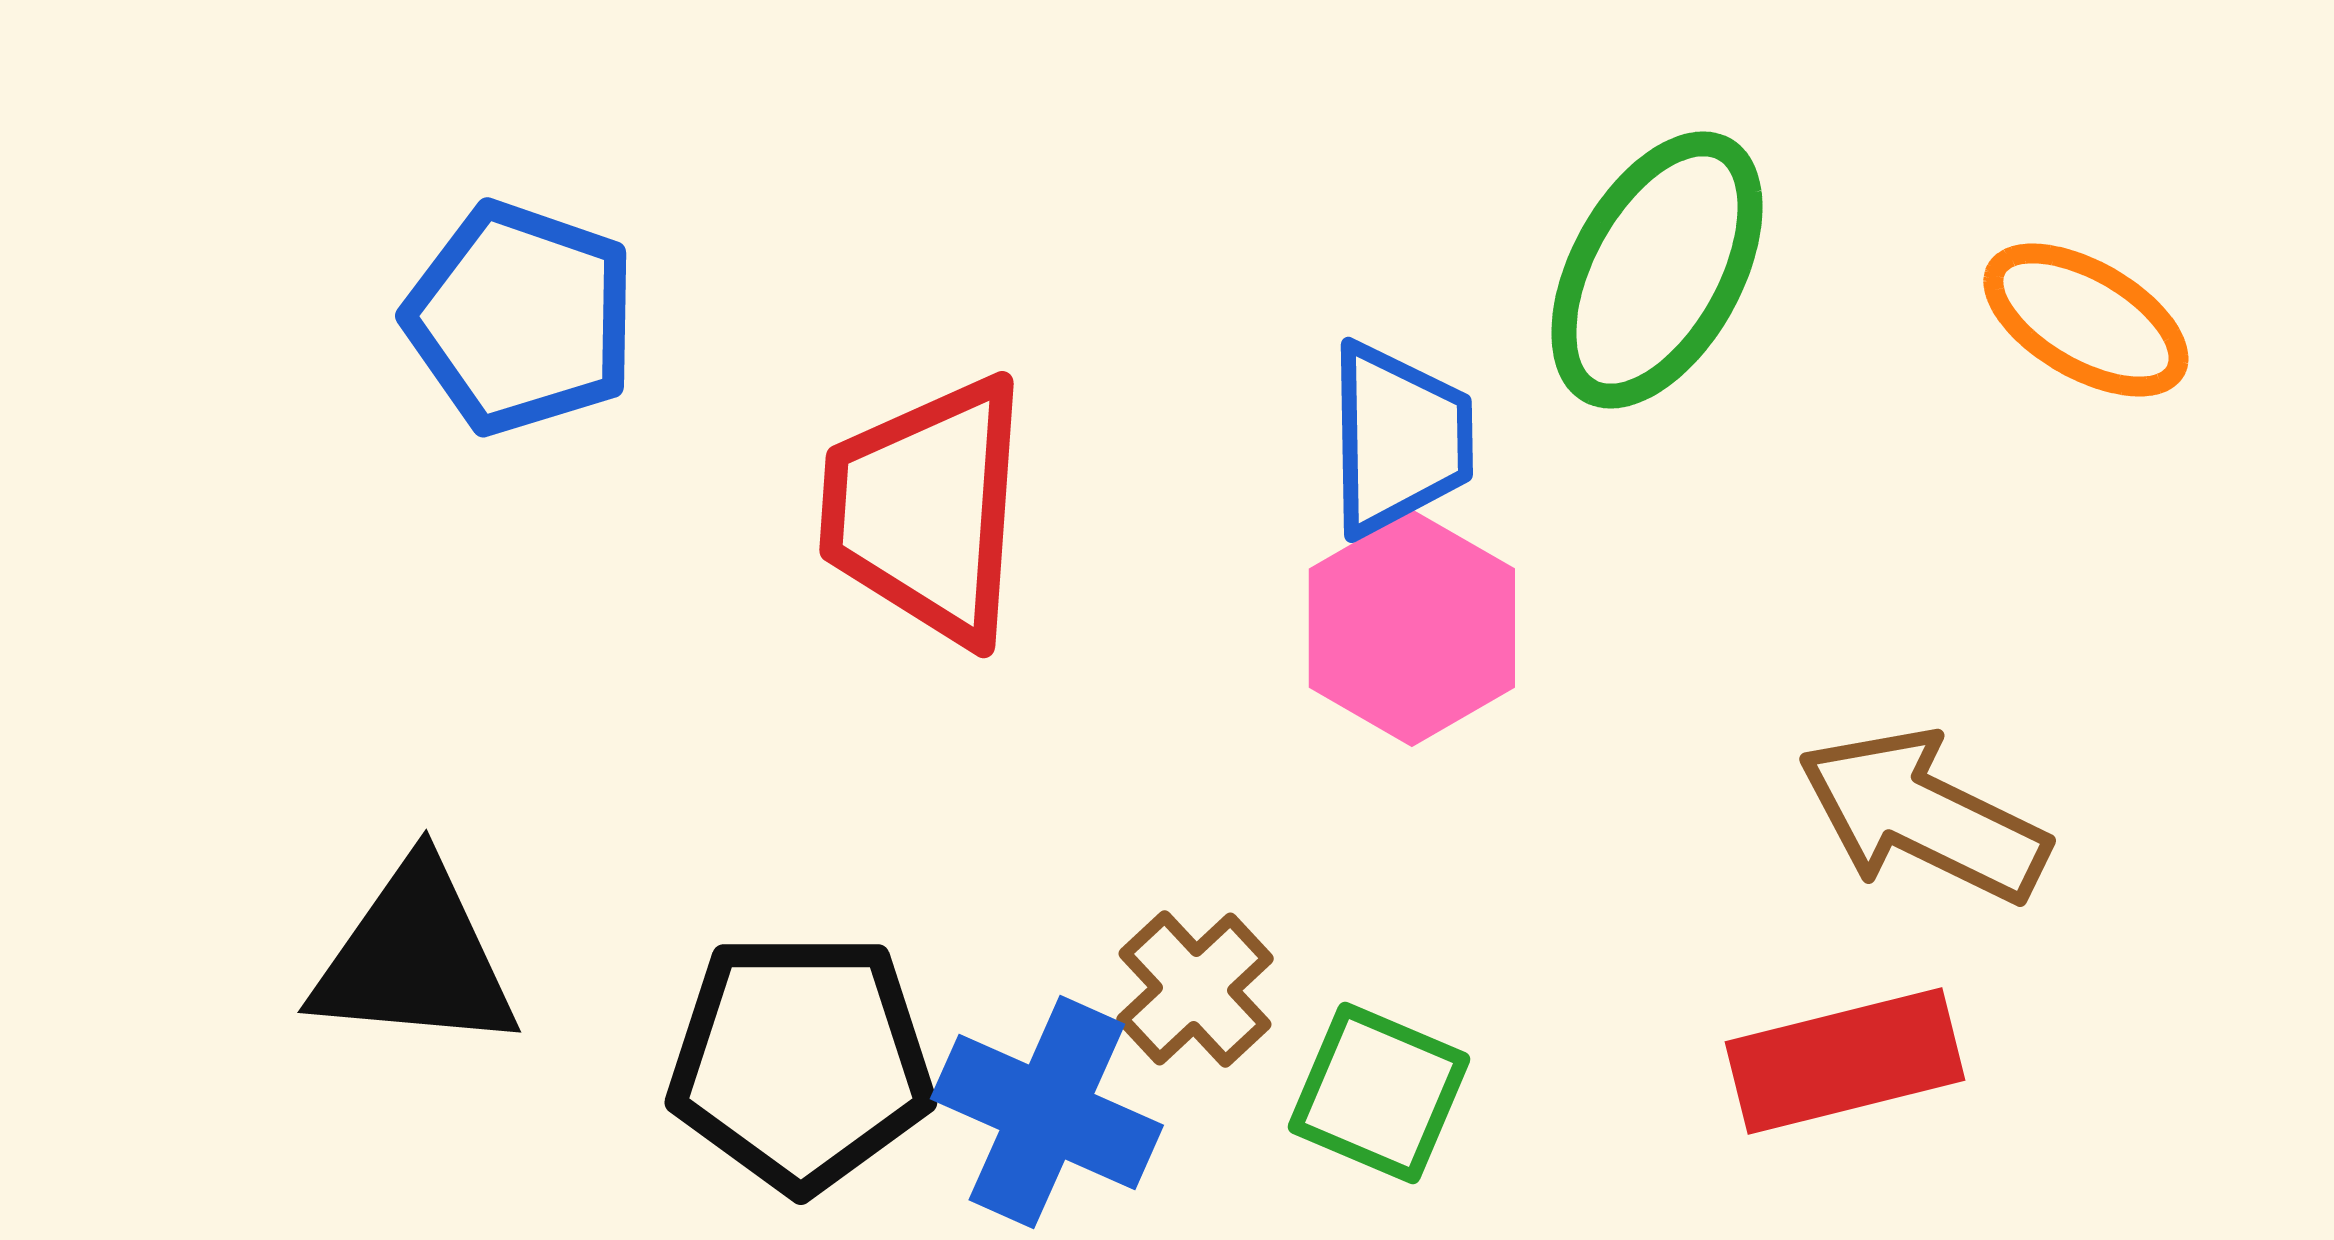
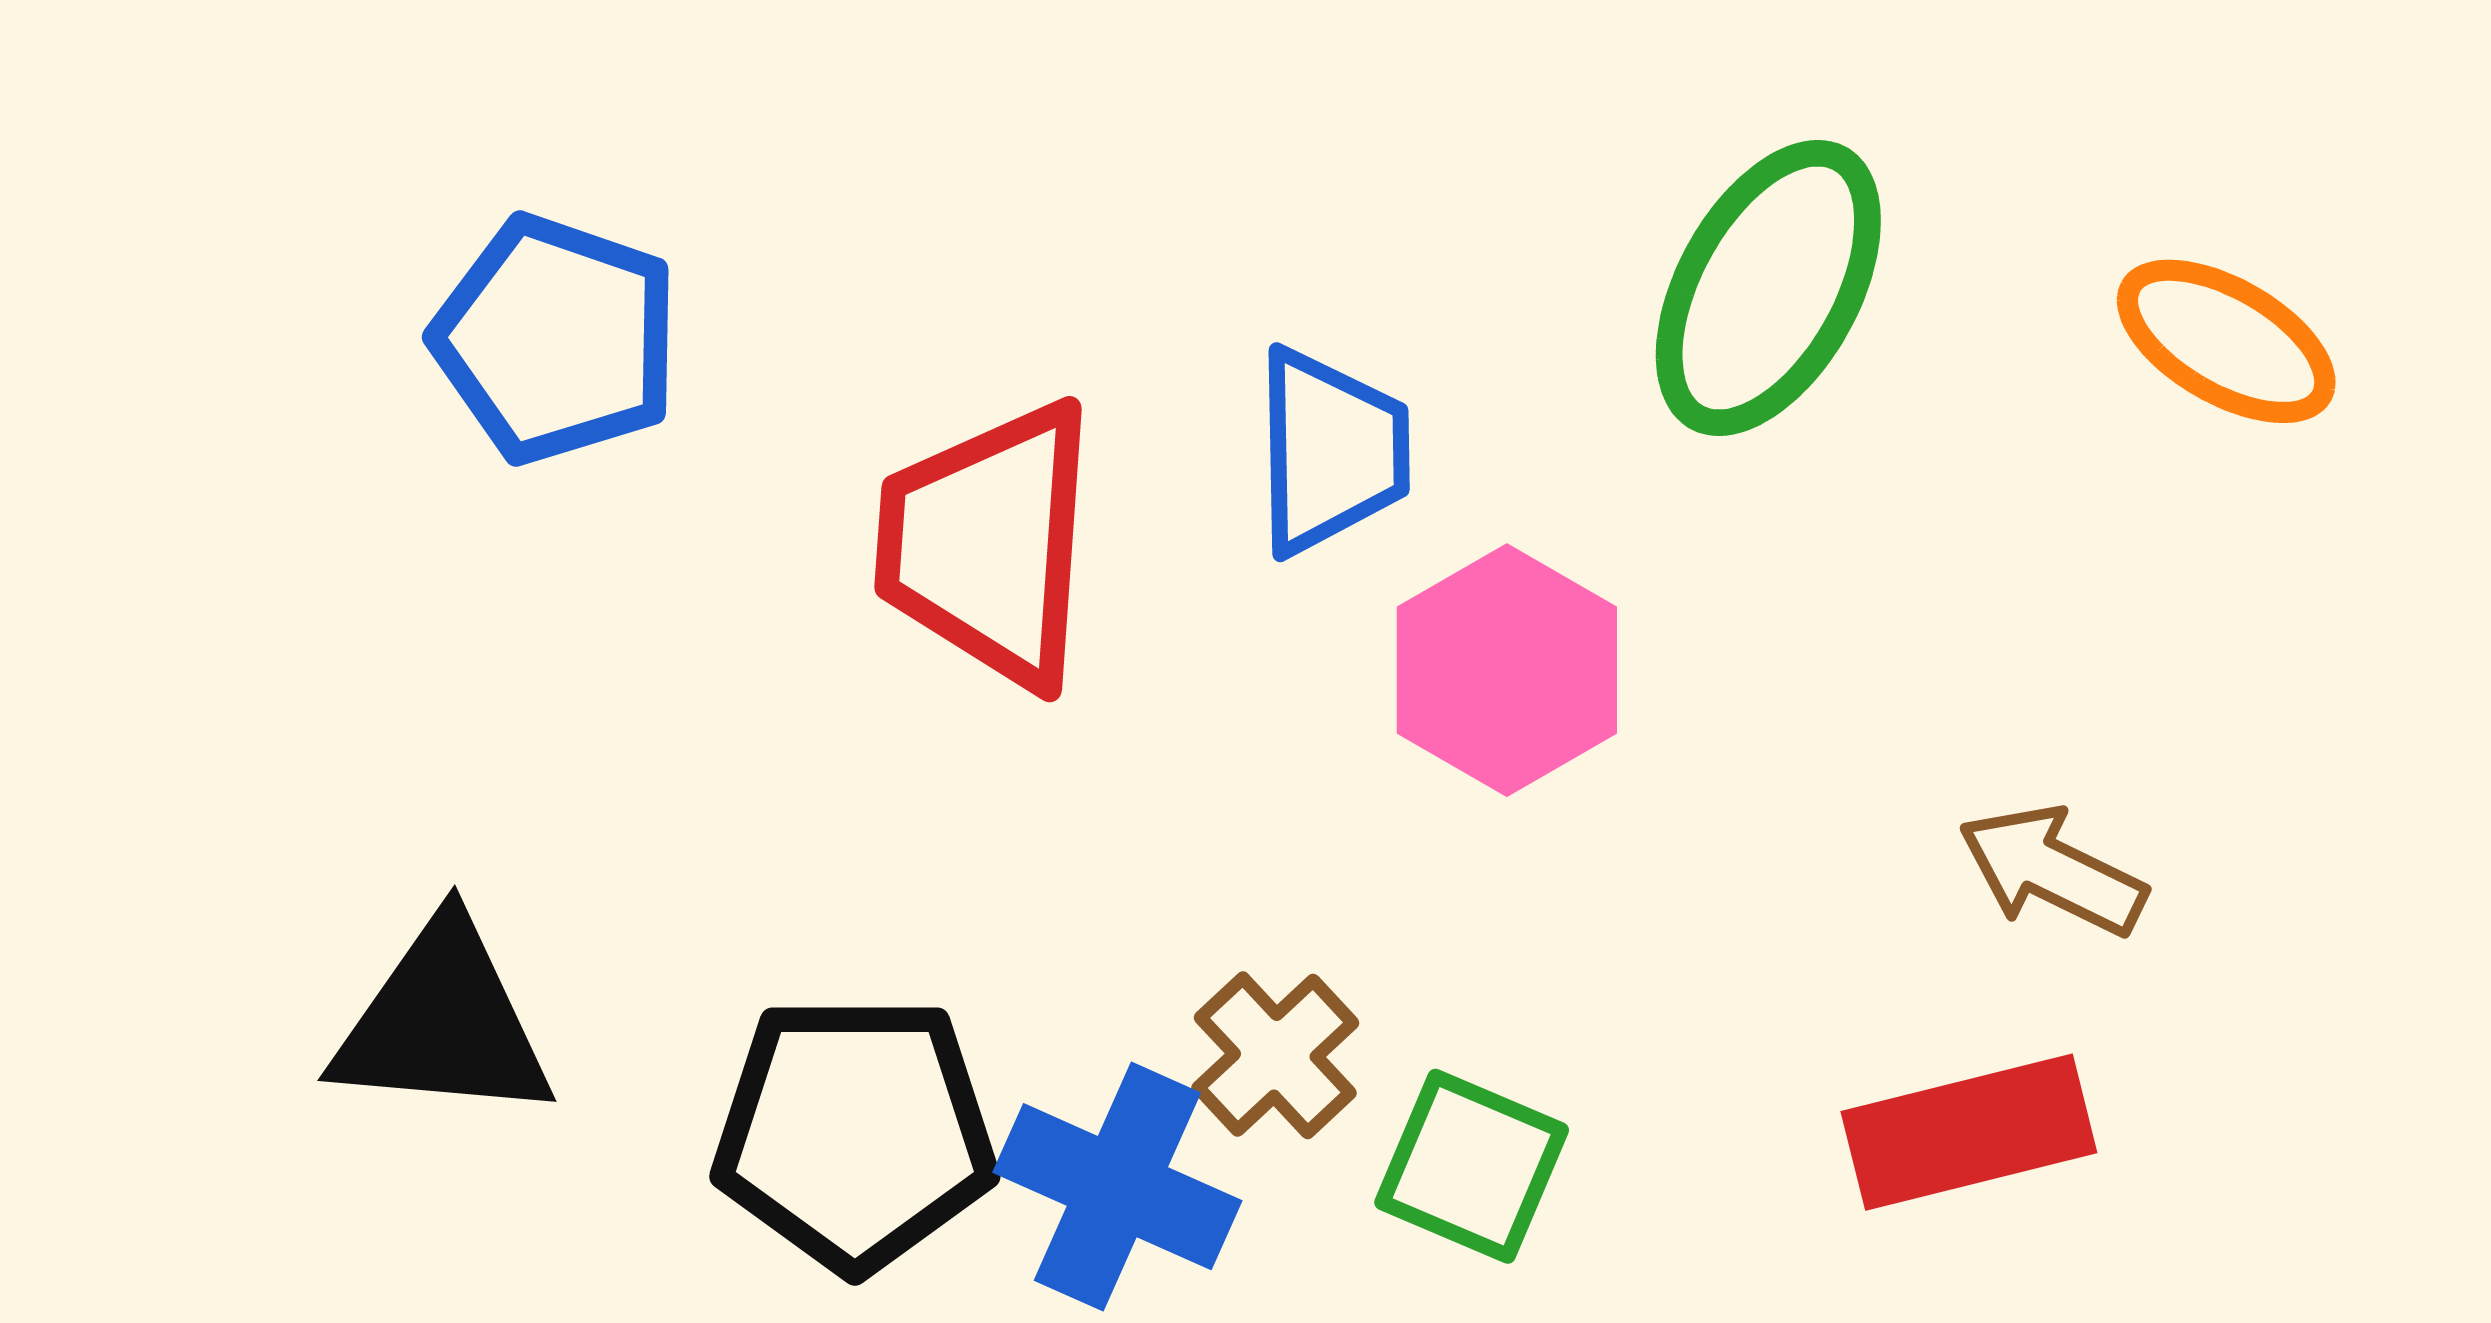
blue trapezoid: (1399, 439) -> (1331, 451), moved
brown arrow: (1923, 816) -> (2052, 871), size x0.7

